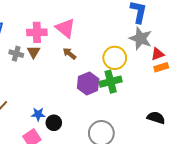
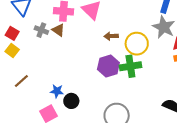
brown triangle: (34, 52) -> (58, 30), turned -32
brown arrow: (69, 54) -> (111, 36), moved, turned -48

